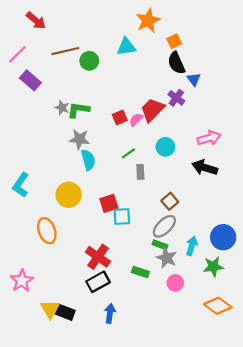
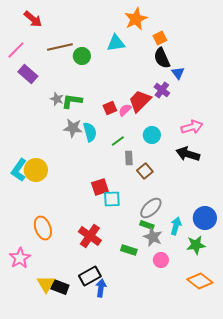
cyan semicircle: (88, 160) -> (90, 132), moved
yellow circle: (69, 195) -> (36, 170), moved
brown square: (170, 201) -> (145, 171), moved
orange ellipse: (47, 231) -> (43, 228), moved
black rectangle: (98, 282) -> (90, 276), moved

